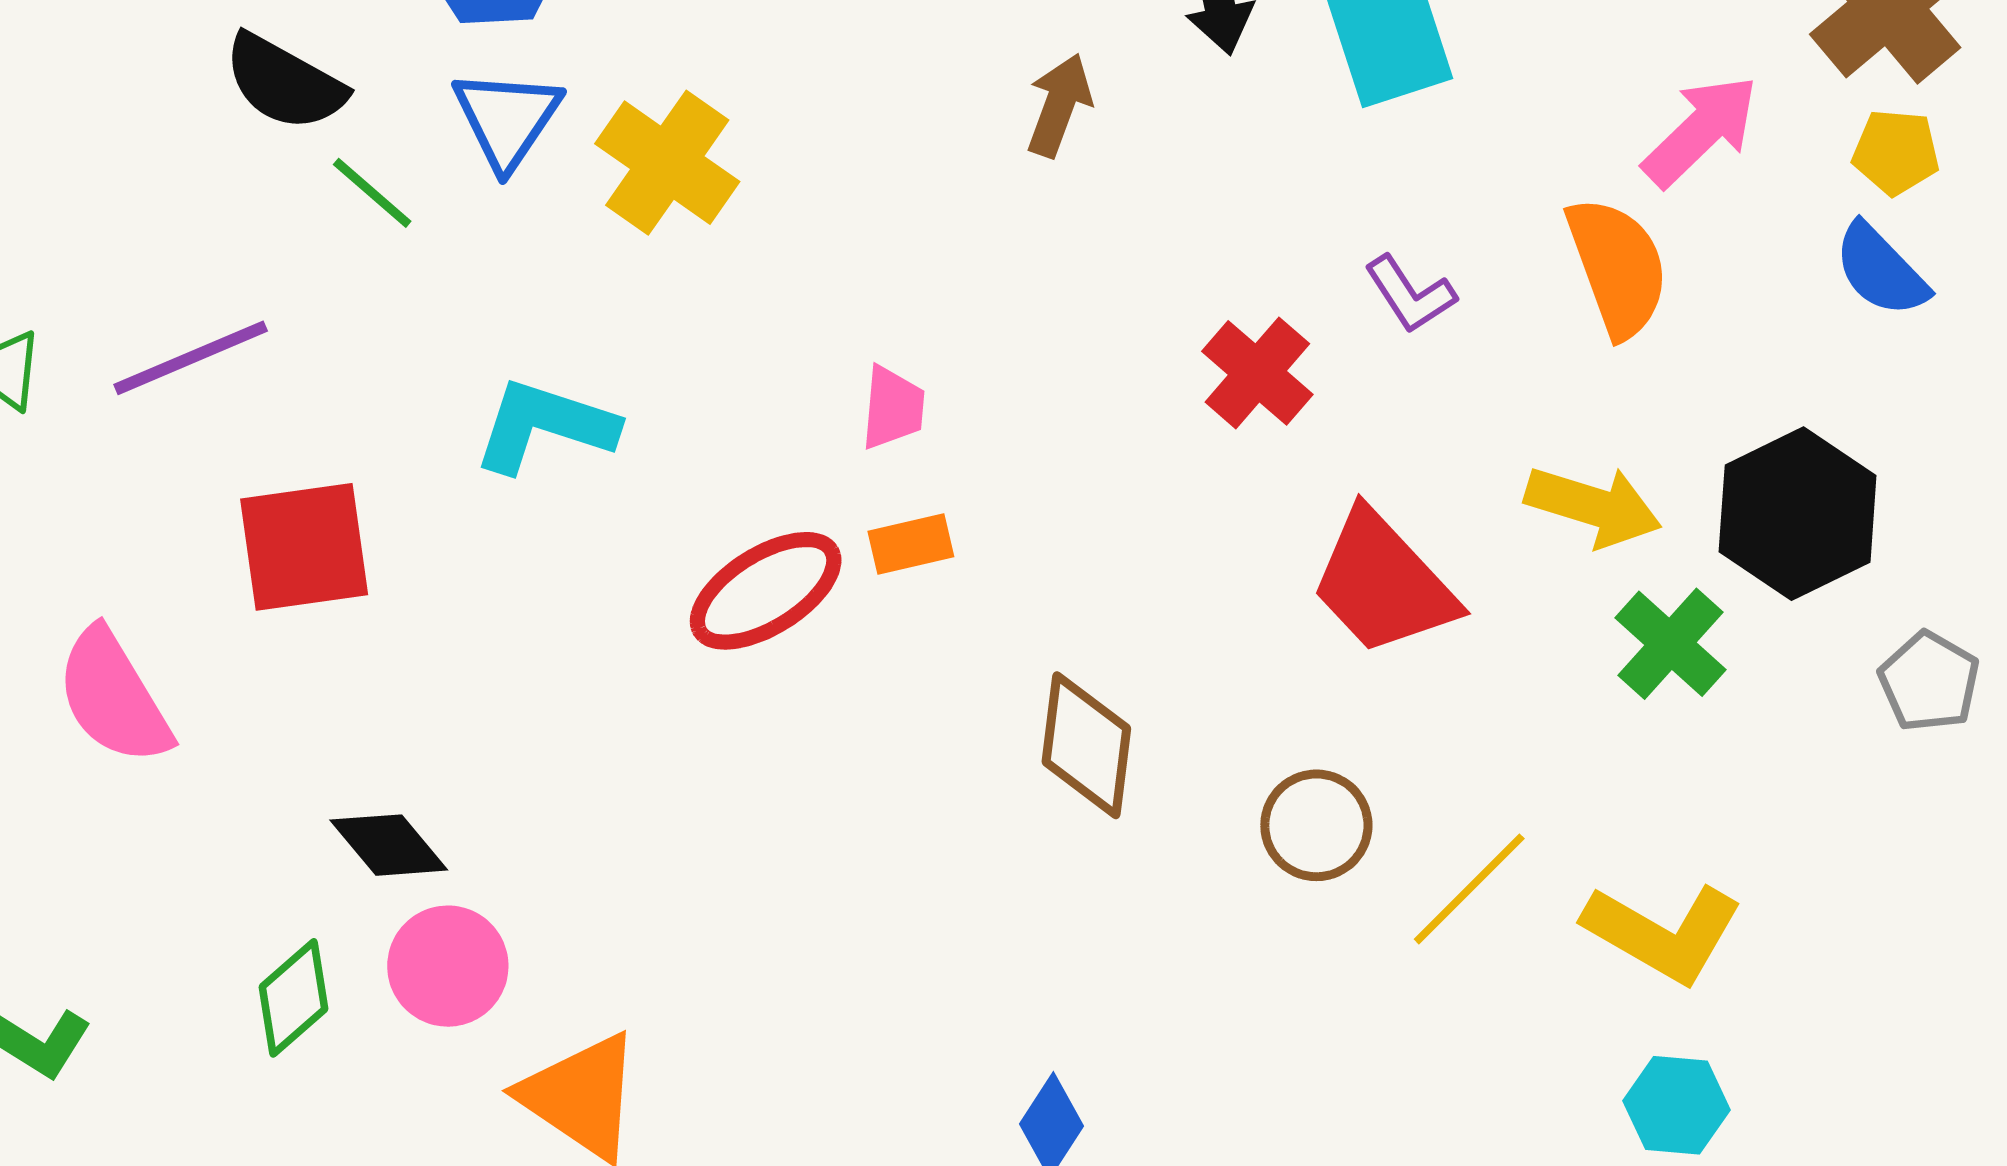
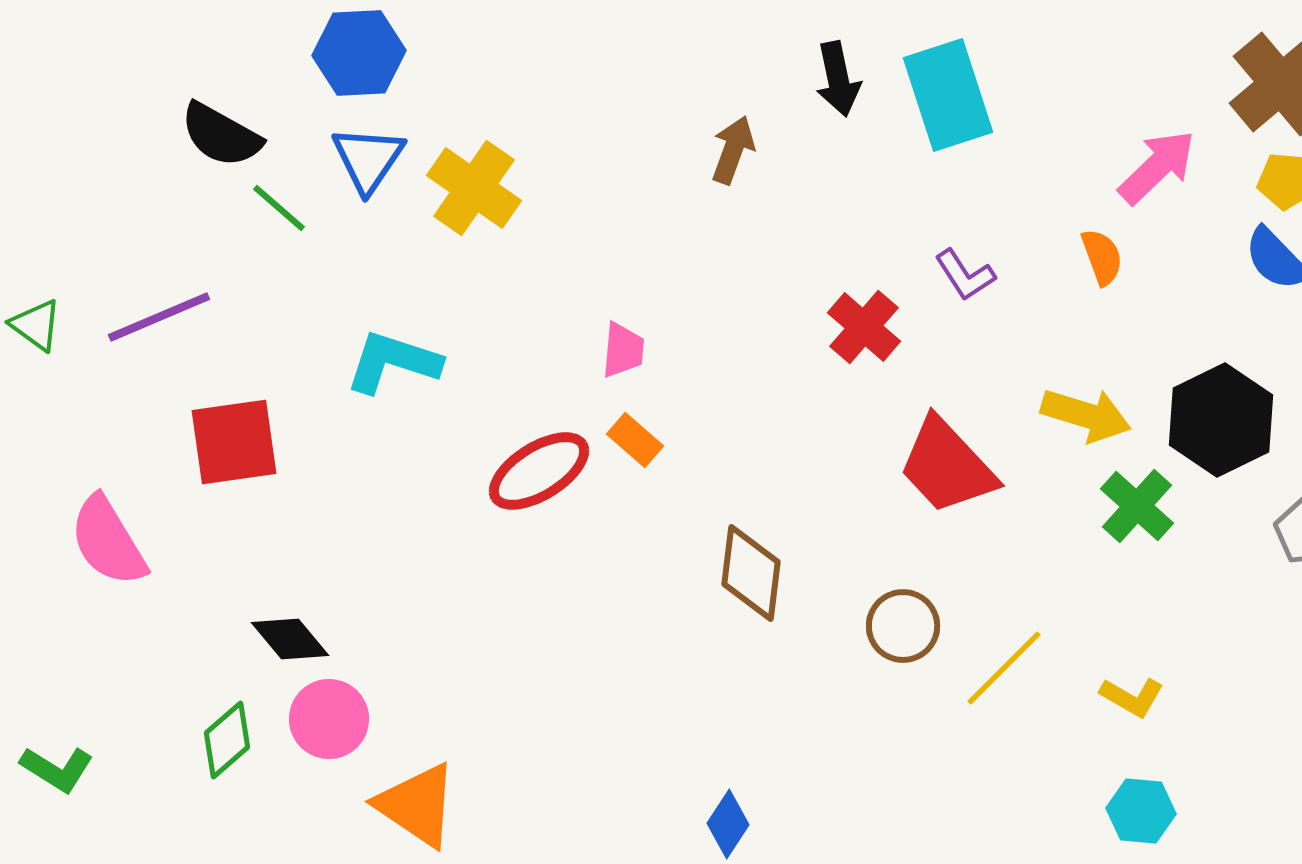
orange semicircle: (1617, 267) -> (1102, 257), size x0.6
orange rectangle: (911, 544) -> (635, 440), turned 54
yellow L-shape: (1663, 933) -> (1132, 697), size x0.6

